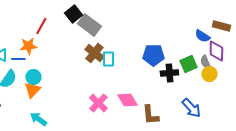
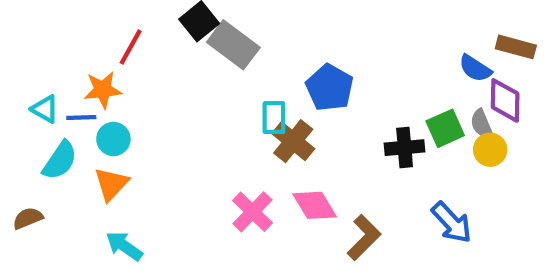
brown cross: (94, 53) -> (293, 141), moved
blue pentagon: (153, 55) -> (330, 88), moved, turned 30
cyan circle: (33, 77) -> (113, 139), moved
brown L-shape: (150, 115) -> (364, 237), turned -130

